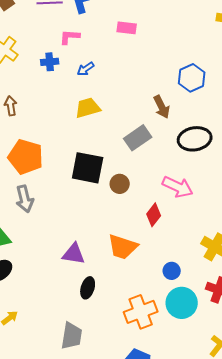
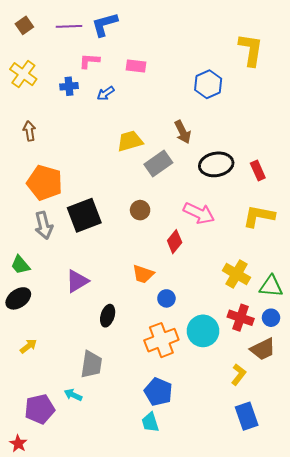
pink rectangle: (127, 28) -> (136, 66), moved
blue hexagon: (192, 78) -> (208, 84), moved
yellow trapezoid: (88, 108) -> (130, 141), moved
black square: (88, 168) -> (84, 215), moved, turned -32
orange trapezoid: (123, 247) -> (143, 274), size x0.7
purple triangle: (74, 254) -> (77, 281), moved, turned -40
blue circle: (172, 271) -> (166, 298), moved

